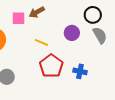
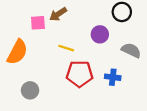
gray semicircle: (100, 35) -> (131, 50), moved, turned -30
red pentagon: (51, 66) -> (80, 74), turned -30

